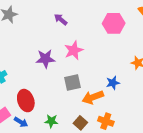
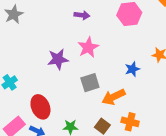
purple arrow: (61, 19) -> (82, 15), moved, turned 152
blue star: (113, 83) -> (132, 69), moved

